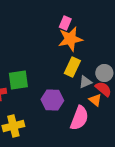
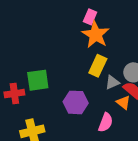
orange star: (70, 39) -> (96, 35), turned -30
pink semicircle: (79, 118) -> (106, 122), size x0.7

